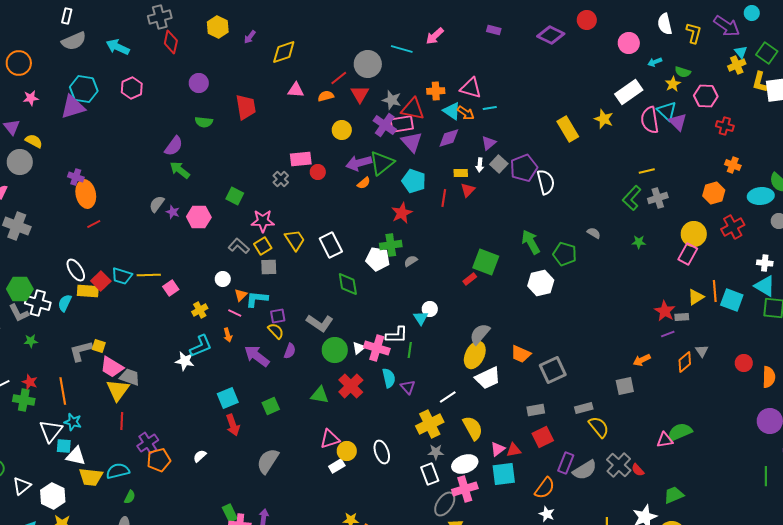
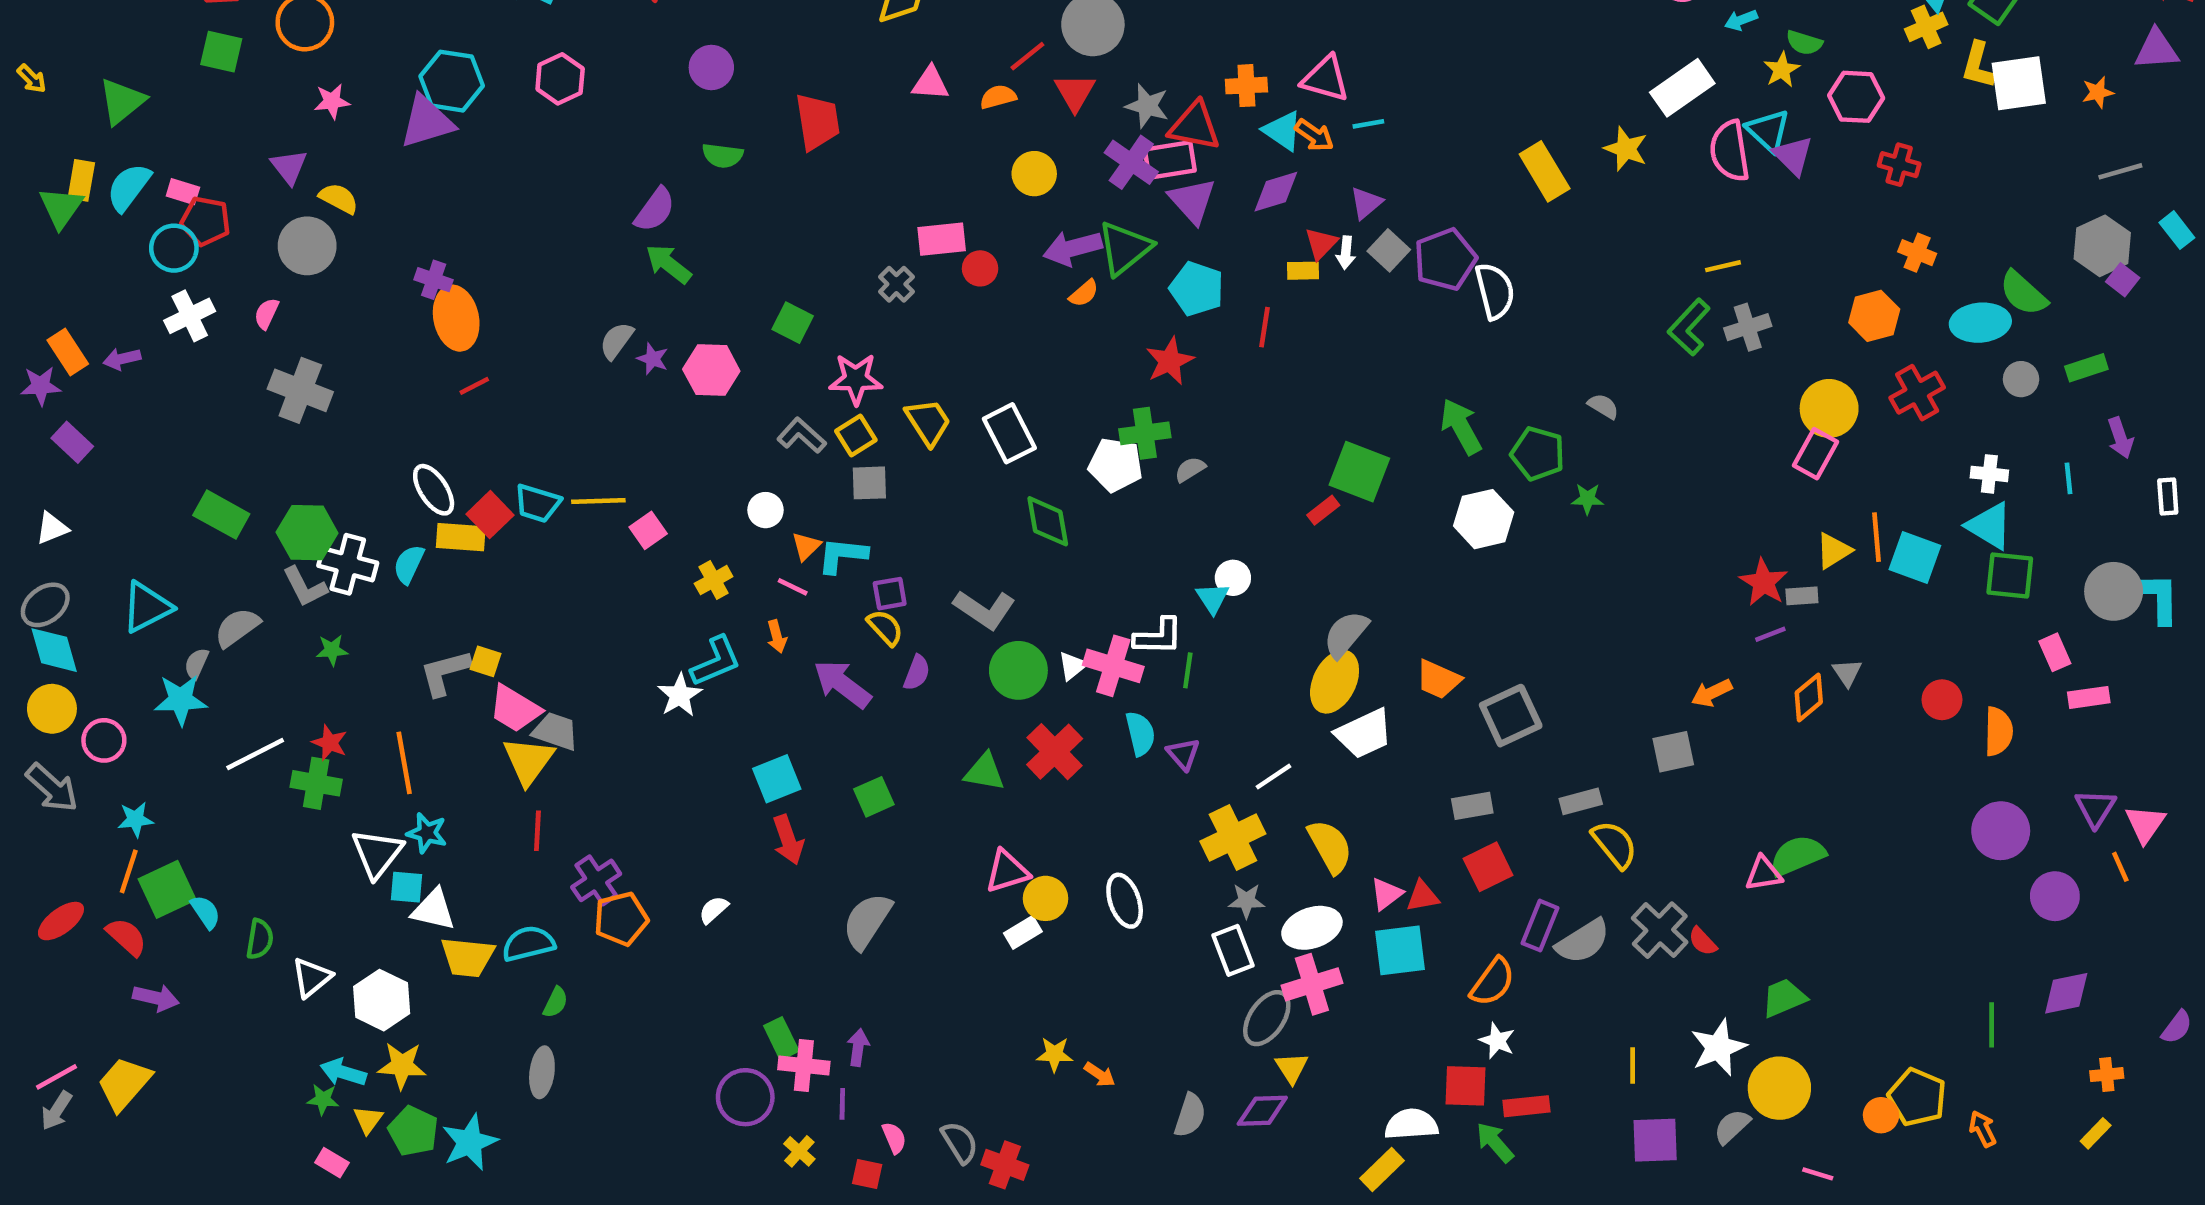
red triangle: (468, 190) -> (1321, 244), moved
green star: (639, 242) -> (1587, 499), moved
white star: (185, 361) -> (680, 695), turned 30
green line: (766, 476) -> (1992, 1025), moved

